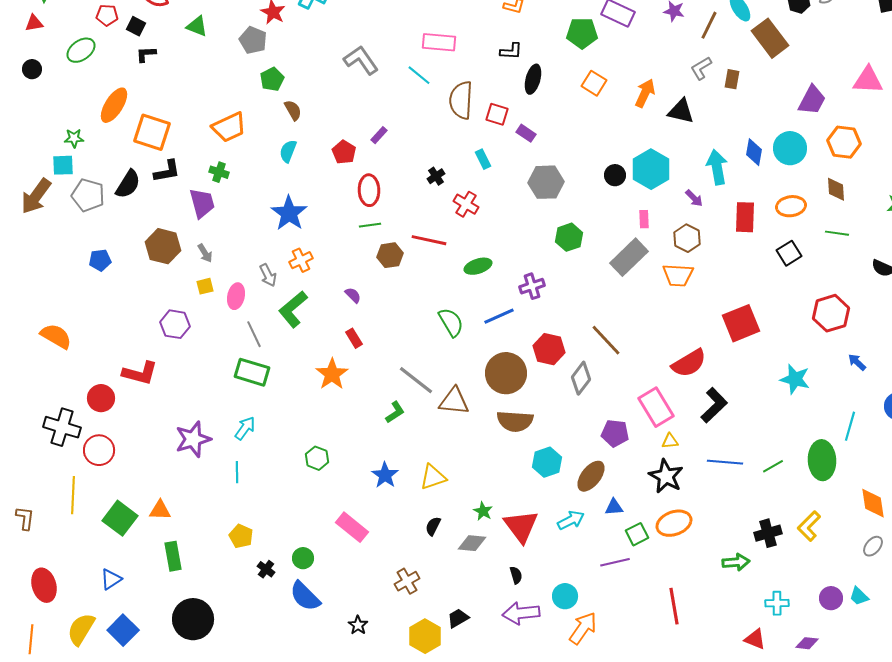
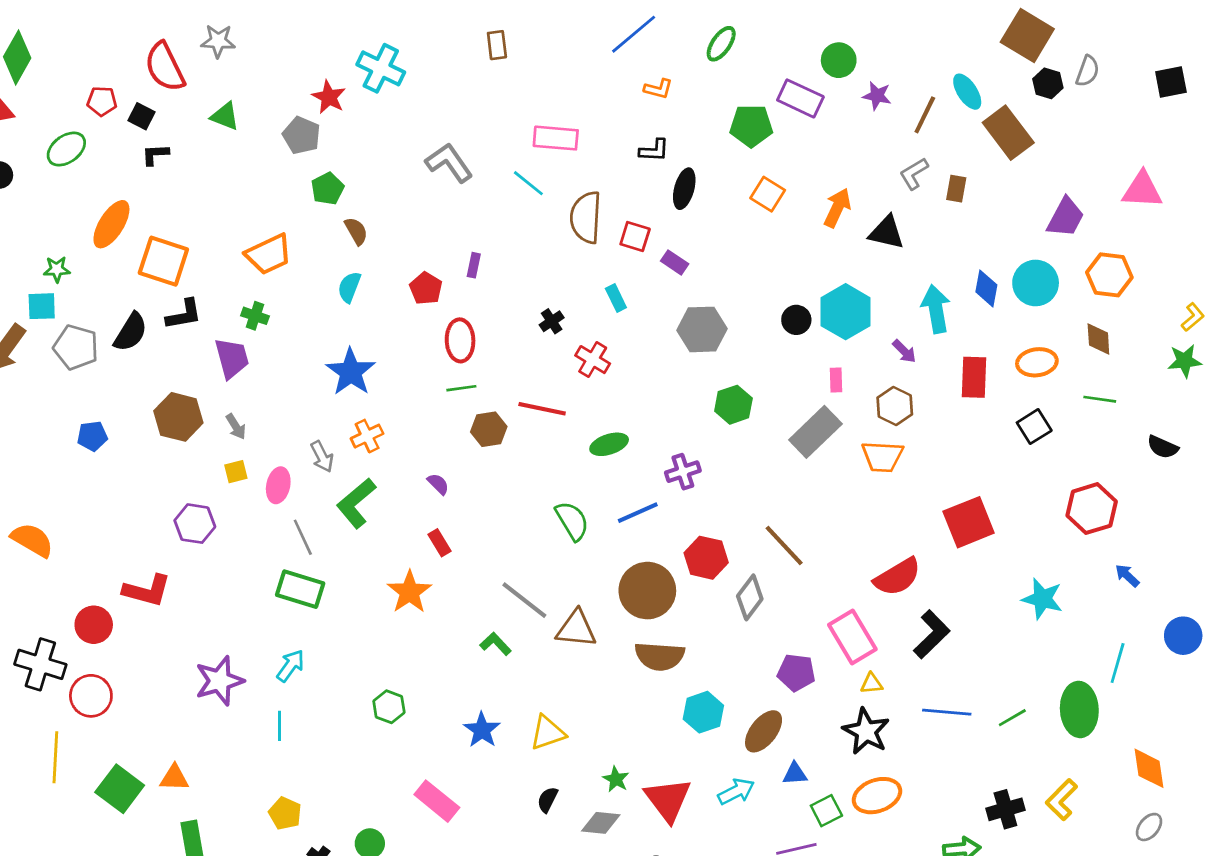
purple rectangle: (379, 135) -> (474, 265), turned -30
green L-shape: (395, 412) -> (496, 644), turned -100

